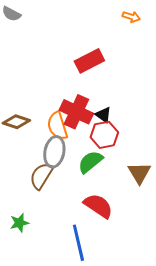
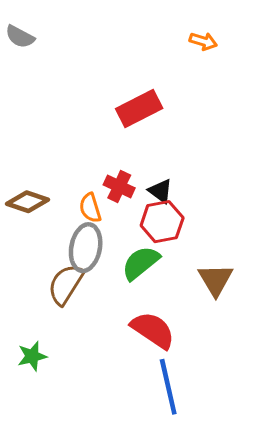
red cross: (76, 112) -> (119, 186), size x0.6
orange semicircle: (57, 126) -> (90, 208), size x0.7
blue line: (78, 243) -> (168, 387), moved

